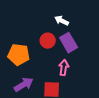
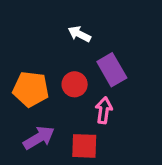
white arrow: (62, 21) -> (79, 34), moved
red circle: (48, 41) -> (75, 84), moved

